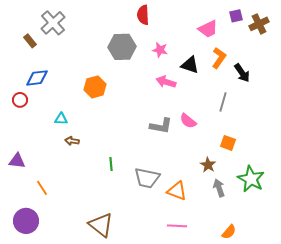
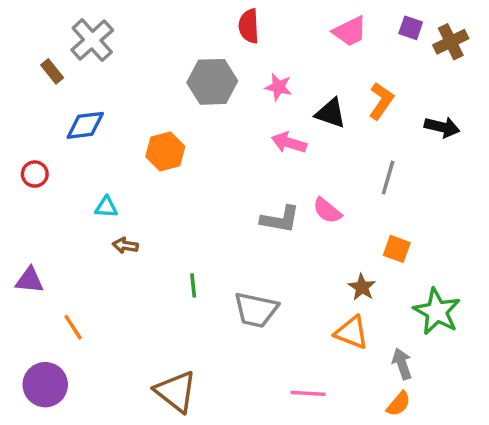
purple square: (236, 16) -> (411, 28), turned 32
pink trapezoid: (208, 29) -> (350, 31), moved
black arrow: (242, 73) -> (442, 127), moved, turned -42
blue diamond: (37, 78) -> (85, 125), moved
gray arrow: (219, 188) -> (402, 364), moved
orange triangle: (177, 191) -> (352, 332), moved

